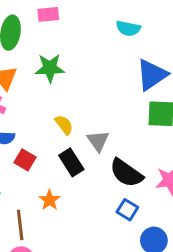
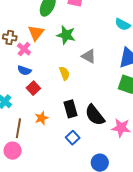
gray triangle: (98, 141) -> (89, 56), moved, turned -42
black rectangle: (71, 162) -> (71, 109), moved
blue square: (127, 210) -> (73, 138), moved

